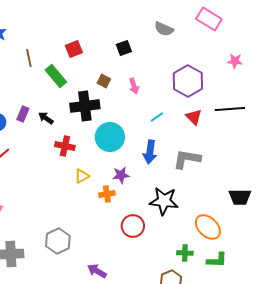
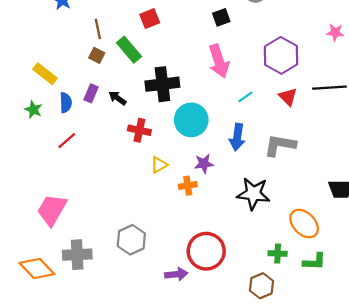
black square: (124, 48) -> (221, 17), moved
brown square: (104, 81) -> (97, 55), moved
pink arrow: (134, 86) -> (219, 61), size x1.8
red circle: (133, 226) -> (206, 251), moved, size x1.4
purple arrow: (97, 271) -> (176, 274), turned 144

